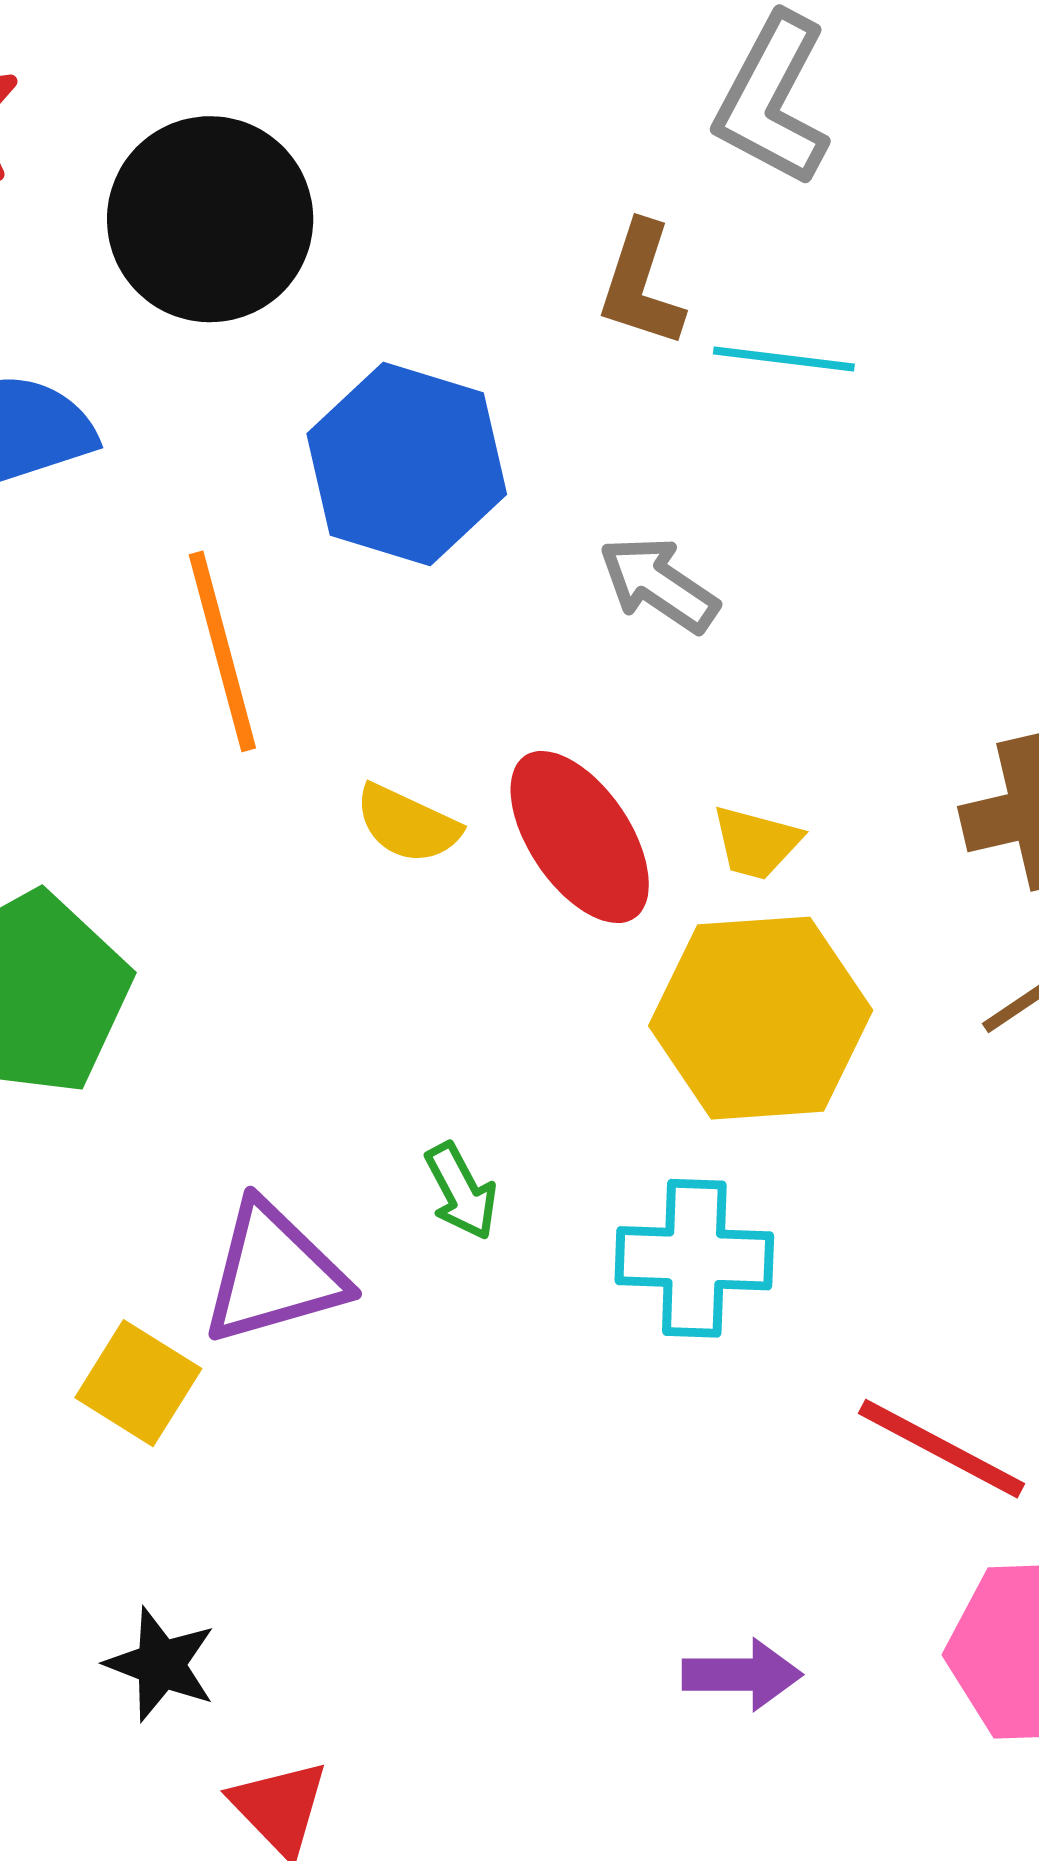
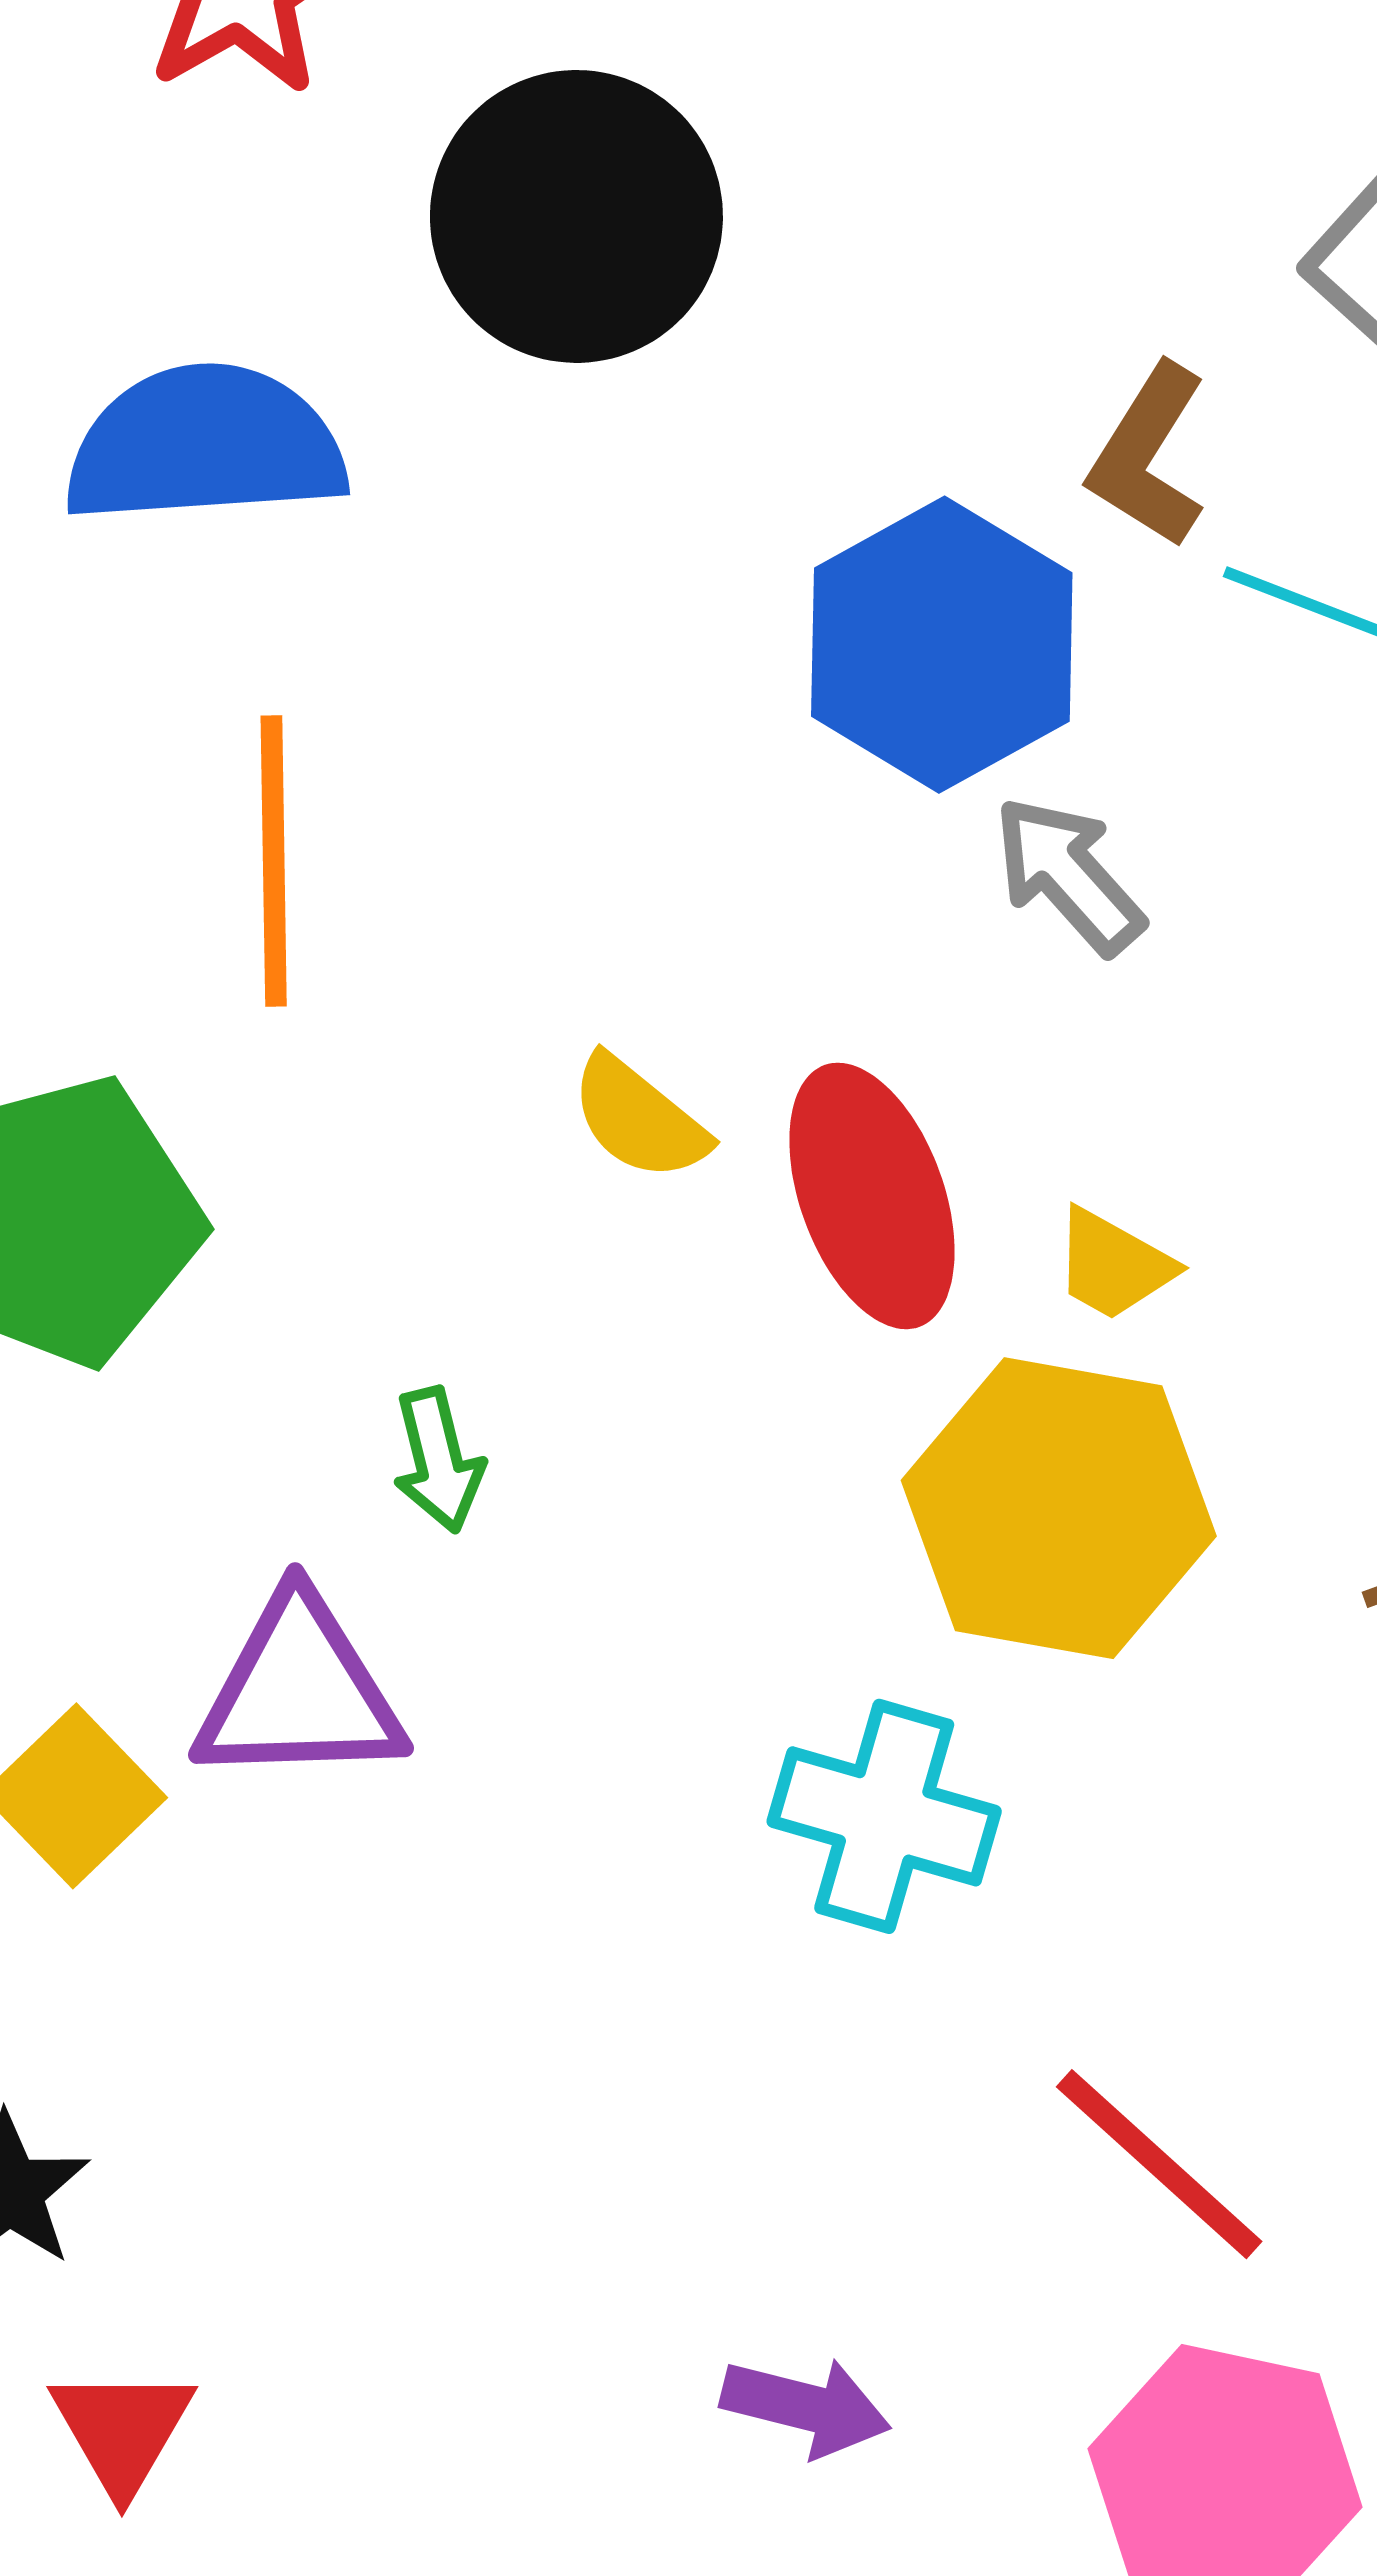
blue hexagon: (407, 464) -> (942, 645), moved
orange line: (222, 651) -> (274, 861), moved
green arrow: (461, 1191) -> (438, 1460), moved

